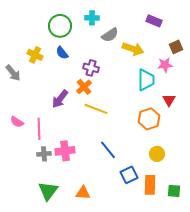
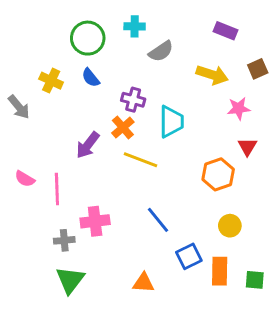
yellow arrow: (133, 49) -> (212, 75), moved
pink star: (165, 65) -> (239, 108), moved
cyan trapezoid: (146, 80) -> (171, 122), moved
gray cross: (44, 154) -> (64, 240), moved
orange triangle: (83, 193) -> (143, 283), moved

